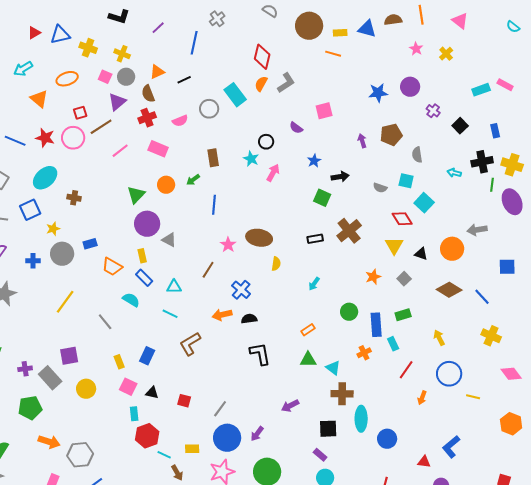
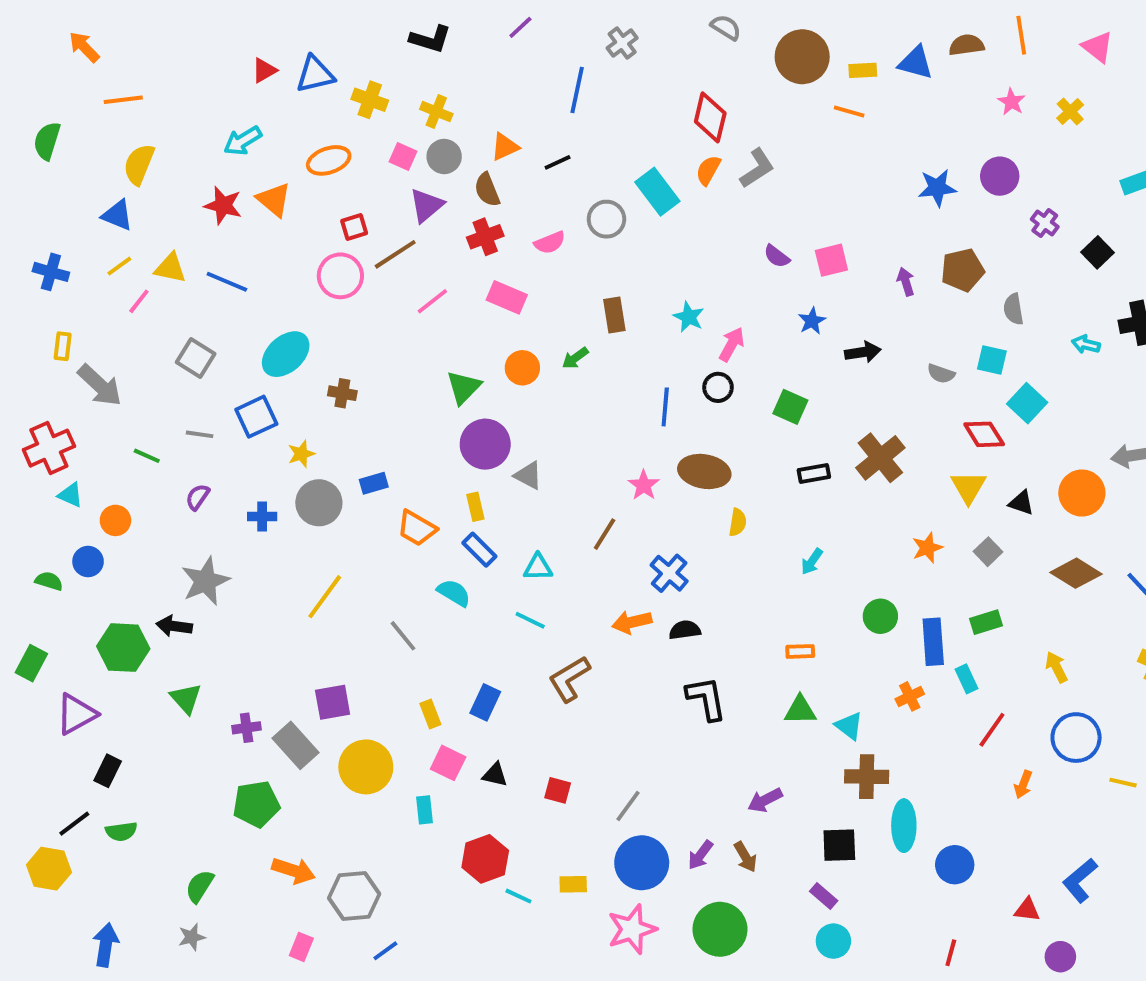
purple line: (158, 28) -> (520, 27), moved
pink square: (324, 111) -> (831, 260), moved
red star: (45, 138) -> (223, 205), moved
black circle: (266, 142) -> (718, 387), moved
green square: (322, 198) -> (790, 407), moved
blue line: (214, 205) -> (665, 407), moved
orange rectangle: (308, 330) -> (800, 651), turned 32
yellow circle: (86, 389) -> (366, 767), size x1.4
cyan rectangle: (134, 414) -> (425, 810), moved
brown arrow: (177, 473) -> (745, 857), moved

